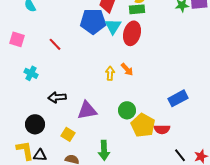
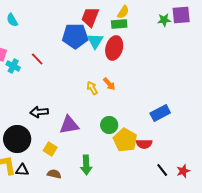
cyan cross: (31, 73) -> (13, 66), moved
yellow arrow: (110, 73) -> (92, 88), turned -32
black circle: (35, 124) -> (17, 139), size x1.4

